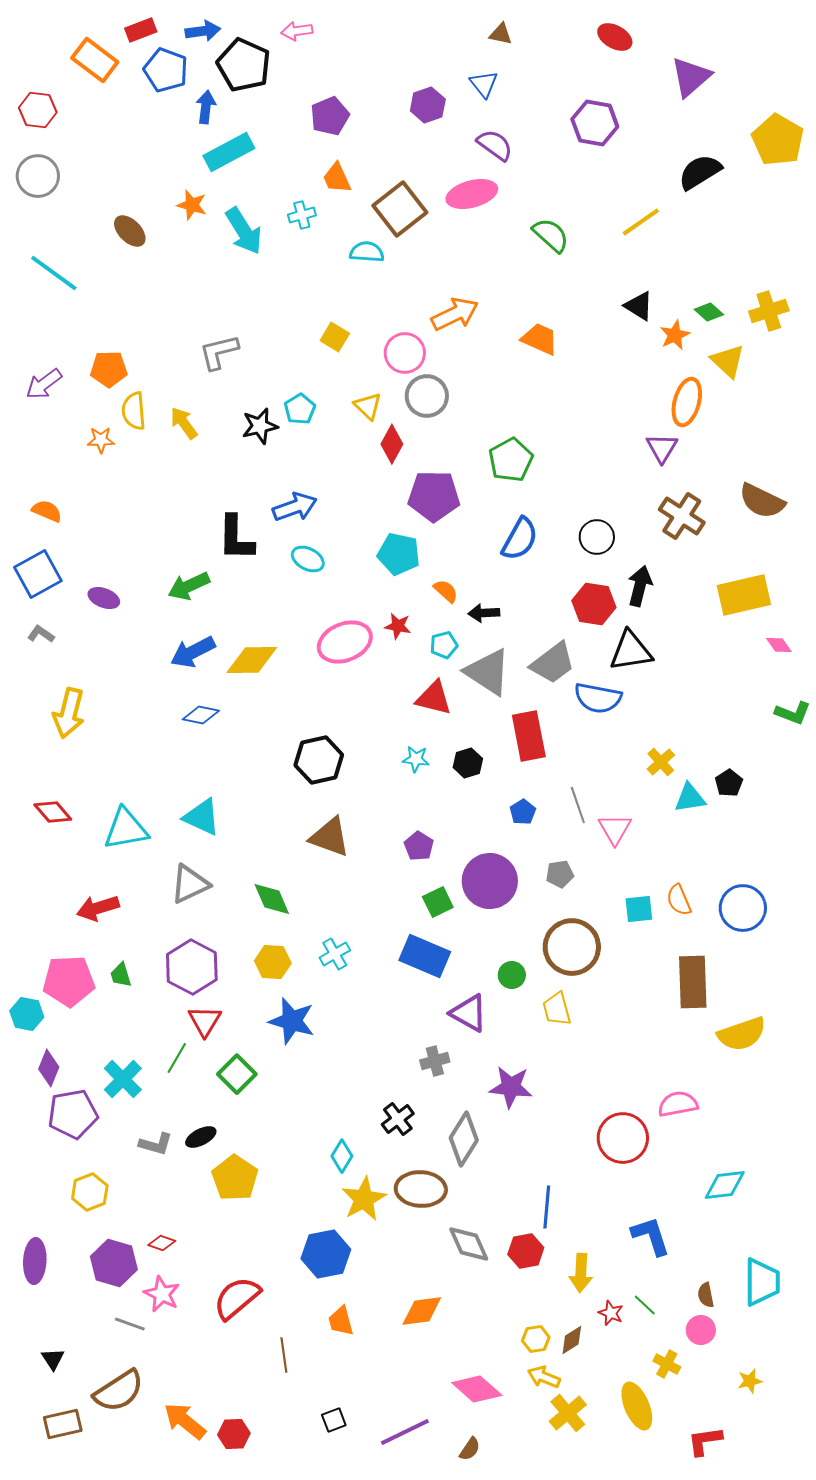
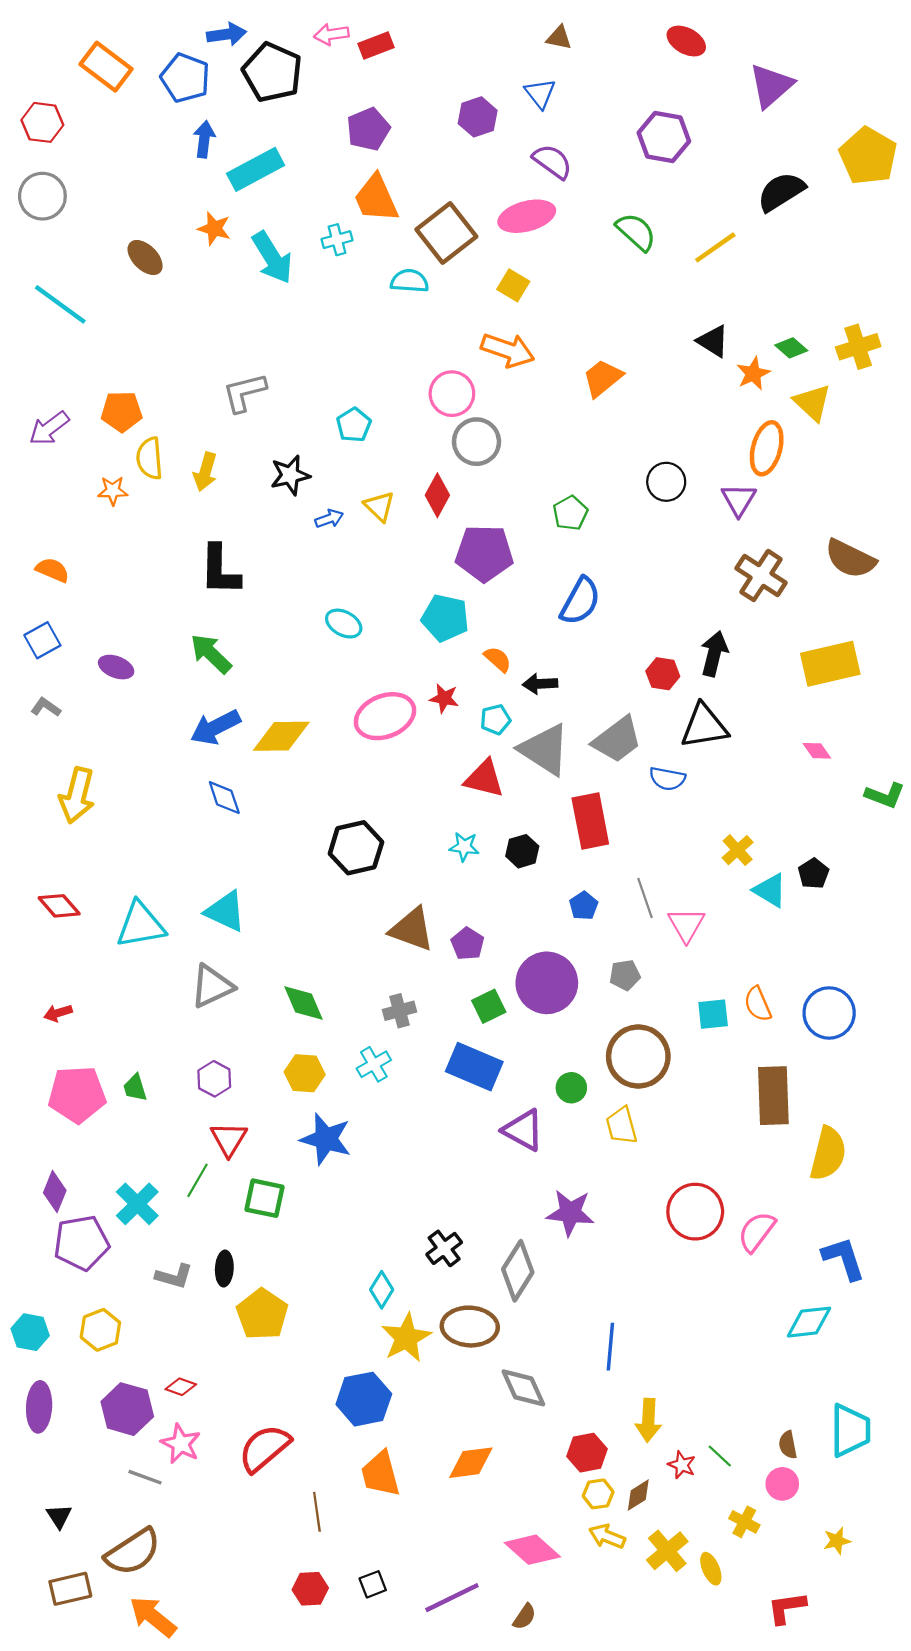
red rectangle: (141, 30) -> (376, 45), moved
blue arrow: (206, 107) -> (204, 139), moved
orange trapezoid: (337, 178) -> (376, 198), size x1.4
green semicircle: (551, 235) -> (636, 232), moved
orange arrow: (455, 314) -> (508, 350), turned 45
yellow square: (335, 337) -> (513, 285), moved
orange trapezoid: (540, 339) -> (603, 378), turned -63
yellow triangle: (368, 406) -> (379, 506), moved
cyan pentagon: (300, 409) -> (354, 425), moved
yellow arrow: (184, 423) -> (205, 472), turned -128
green pentagon: (511, 460) -> (570, 513), size x0.7
blue arrow: (295, 507) -> (329, 519), moved, size x0.6
black circle: (597, 537) -> (666, 482), moved
black L-shape: (236, 538) -> (220, 570), moved
blue square: (38, 574) -> (42, 640), size x0.7
green arrow: (189, 586) -> (211, 654), turned 69
red hexagon: (594, 604) -> (663, 674), size x0.7
pink diamond: (779, 645) -> (817, 751), moved
blue semicircle: (598, 698) -> (667, 779), size x0.7
blue diamond: (201, 715) -> (224, 798), turned 60
cyan triangle: (690, 798) -> (770, 890), turned 40
brown triangle: (330, 837) -> (412, 929), moved
red arrow: (98, 908) -> (58, 1013), moved, size x0.6
purple hexagon: (192, 967) -> (214, 1079), size x0.6
cyan hexagon: (27, 1014) -> (30, 1332), moved
yellow semicircle: (742, 1034) -> (828, 1154), turned -57
gray cross: (435, 1061) -> (399, 1011), moved
green square: (237, 1074) -> (264, 1198), turned -33
pink semicircle: (678, 1104) -> (757, 1232), turned -42
black ellipse: (201, 1137) -> (224, 1269), turned -60
red circle: (623, 1138) -> (695, 1212), moved
blue L-shape: (651, 1236) -> (844, 1258), moved
red hexagon: (526, 1251) -> (587, 1453), moved
orange trapezoid: (341, 1321) -> (381, 1474), size x1.4
yellow ellipse: (637, 1406) -> (711, 1569), size x0.6
yellow cross: (568, 1413) -> (667, 1551), moved
orange arrow: (185, 1421) -> (153, 1617), moved
red hexagon: (234, 1434) -> (310, 1589), moved

